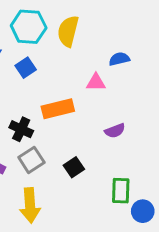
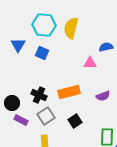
blue square: (26, 68) -> (42, 53), turned -32
orange rectangle: (58, 109) -> (69, 92), moved

